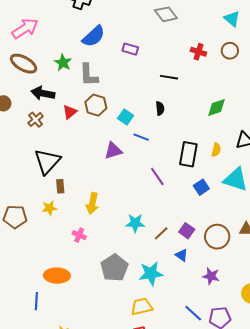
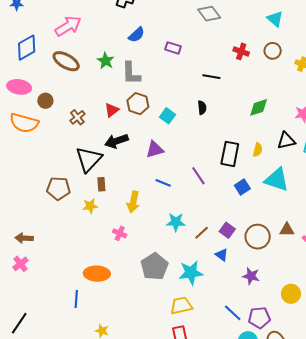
blue semicircle: (94, 36) -> (136, 35), size x0.7
black arrow: (43, 93) -> (117, 141), moved, turned -30
blue line: (141, 137) -> (163, 183), moved
brown pentagon: (15, 217) -> (58, 188), moved

